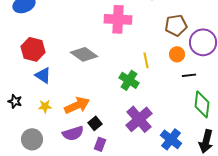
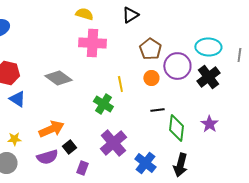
brown pentagon: (176, 25) -> (150, 49), turned -30
black line: (189, 75) -> (157, 110), moved
yellow star: (45, 106) -> (14, 139), moved
purple rectangle: (100, 144) -> (82, 168), moved

